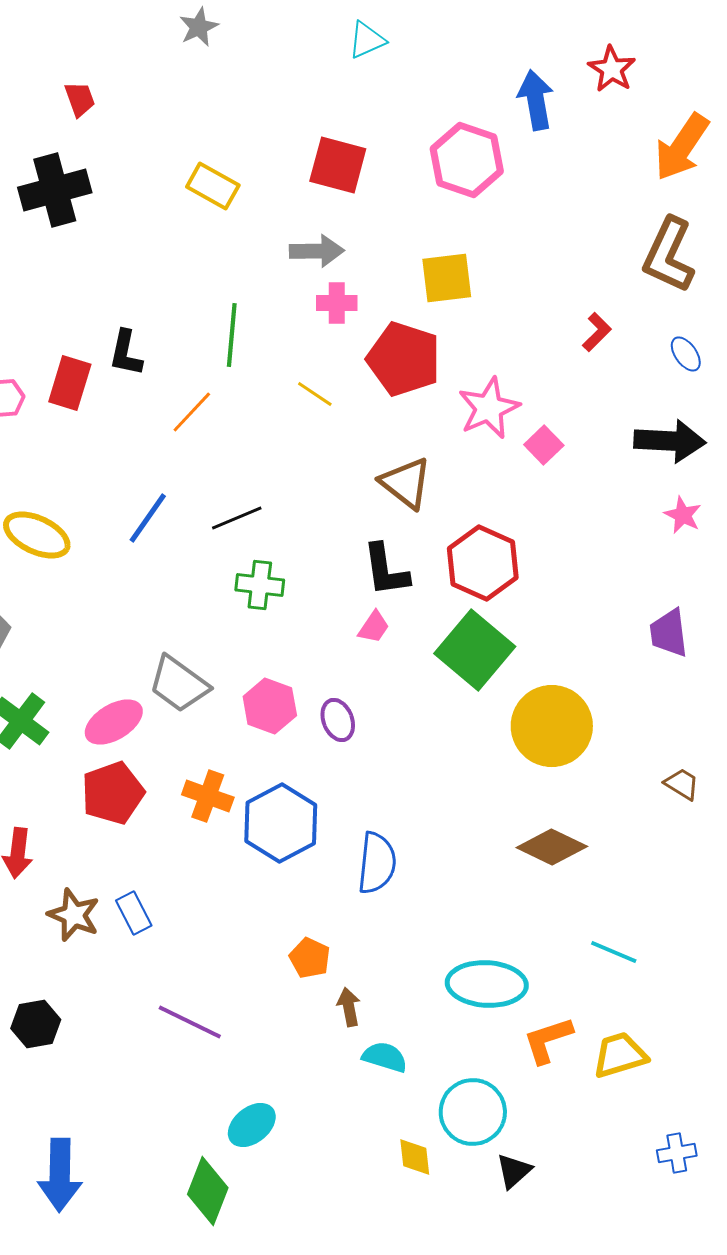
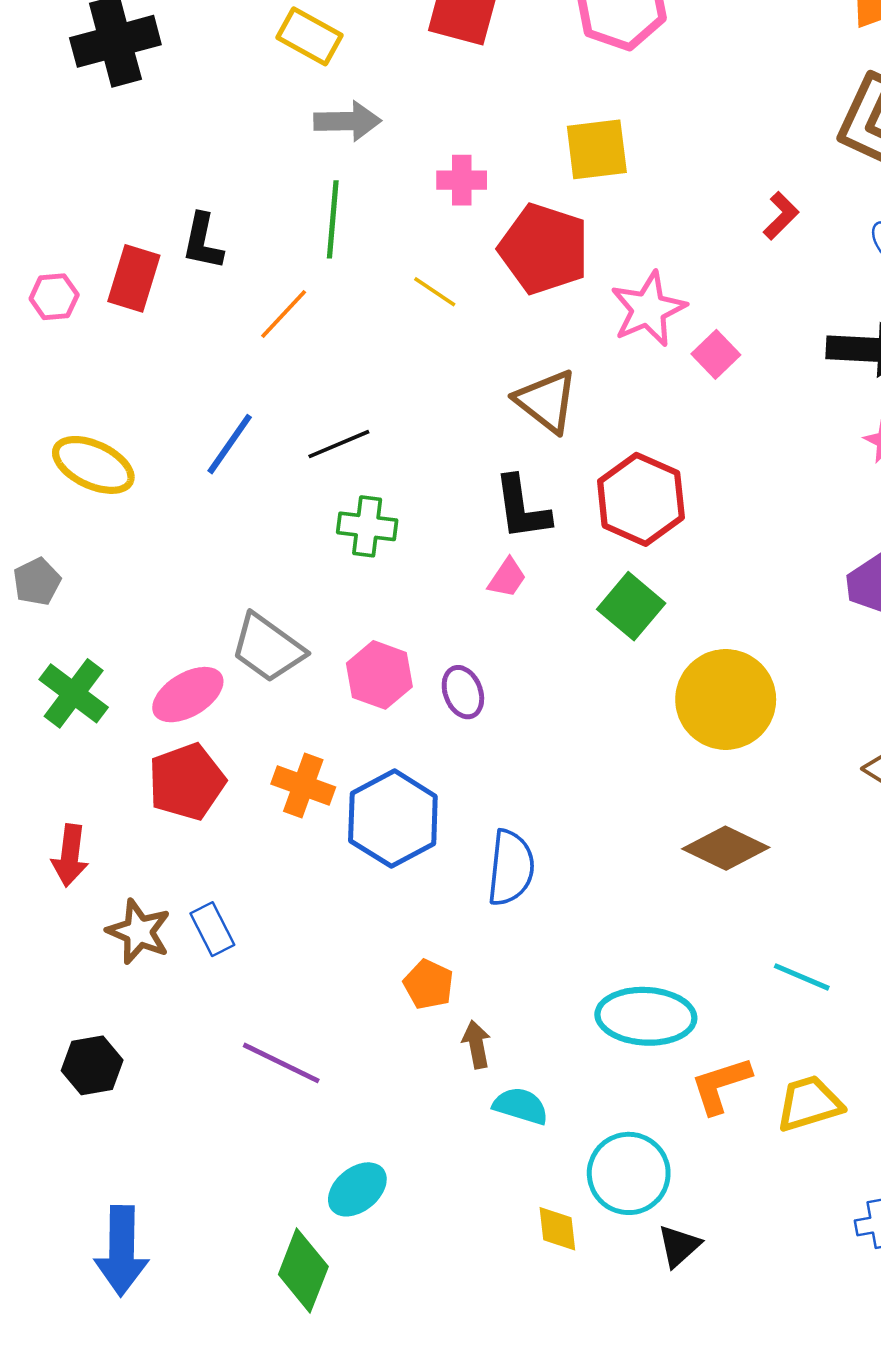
gray arrow: (317, 251) -> (347, 121), moved
green square: (475, 650) -> (631, 606), size x0.7

